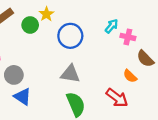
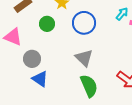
green circle: (30, 25) -> (47, 24), moved
gray triangle: (70, 74) -> (84, 58), turned 36

